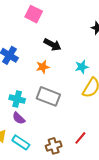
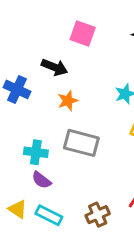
pink square: (34, 14) -> (83, 34), moved
black arrow: (52, 45) -> (54, 67), moved

